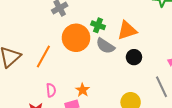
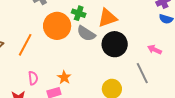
black circle: (134, 57) -> (115, 44), size x1.6

